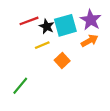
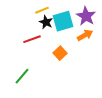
red line: (29, 21) -> (32, 39), moved
yellow line: (42, 45) -> (42, 10), moved

